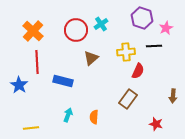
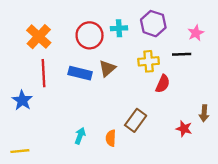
purple hexagon: (142, 18) -> (153, 24), moved
cyan cross: (101, 24) -> (119, 28), turned 32
blue rectangle: (63, 81) -> (80, 73), moved
brown rectangle: (128, 99) -> (136, 120), moved
red star: (156, 124) -> (184, 129), moved
yellow line: (31, 128) -> (20, 151), moved

